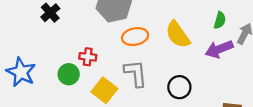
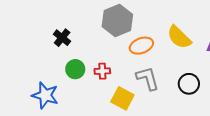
green circle: (69, 74) -> (75, 69), moved

